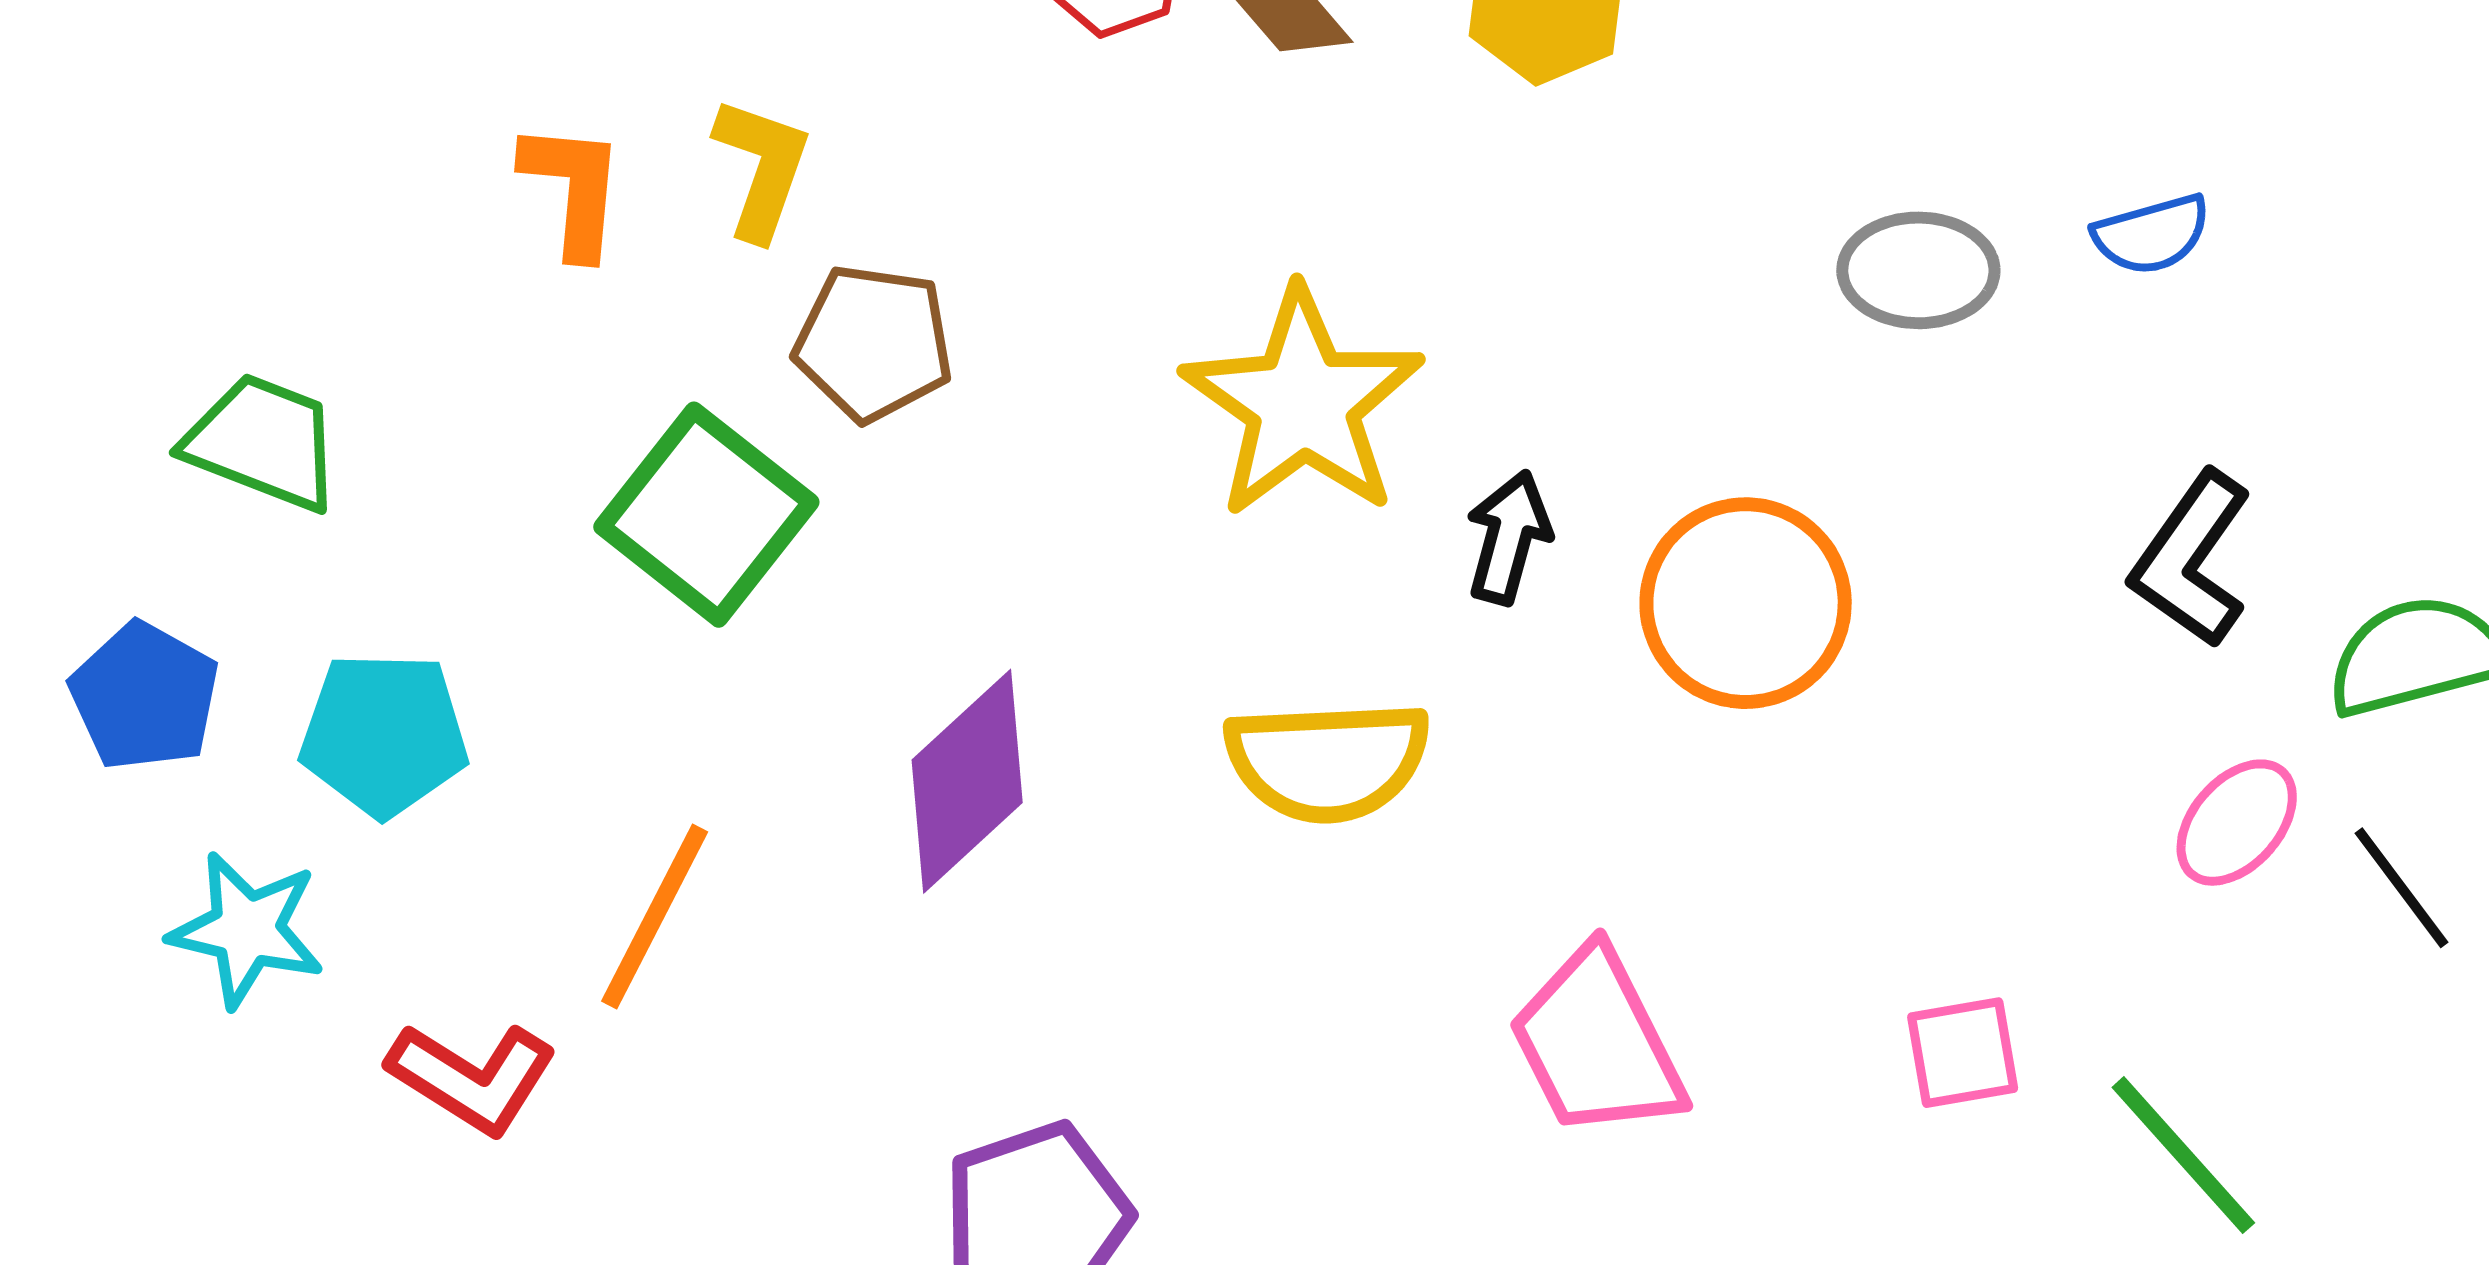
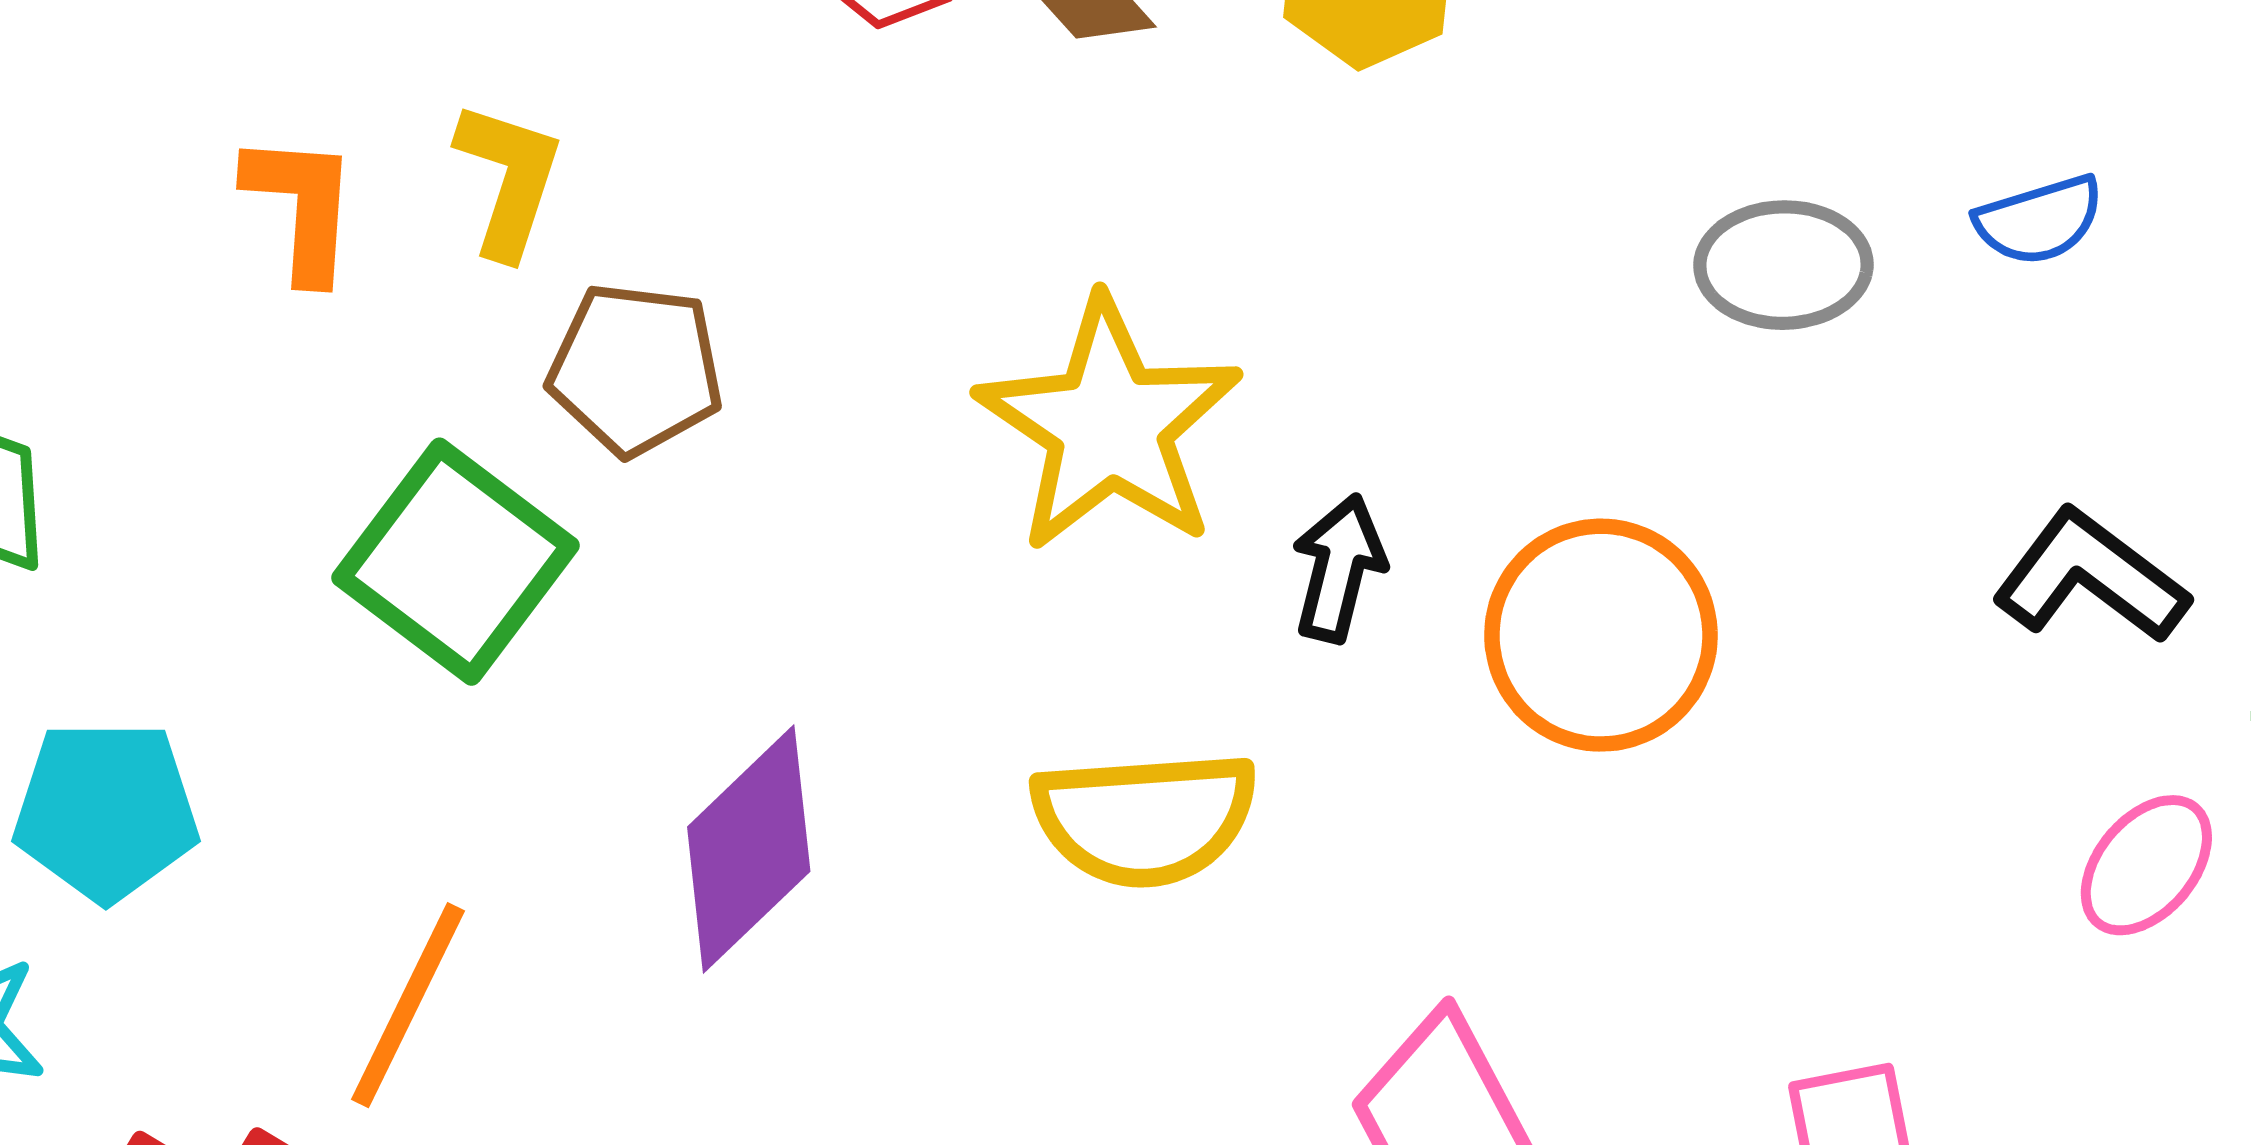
black L-shape: (2191, 559) -> (2090, 577), turned 93

